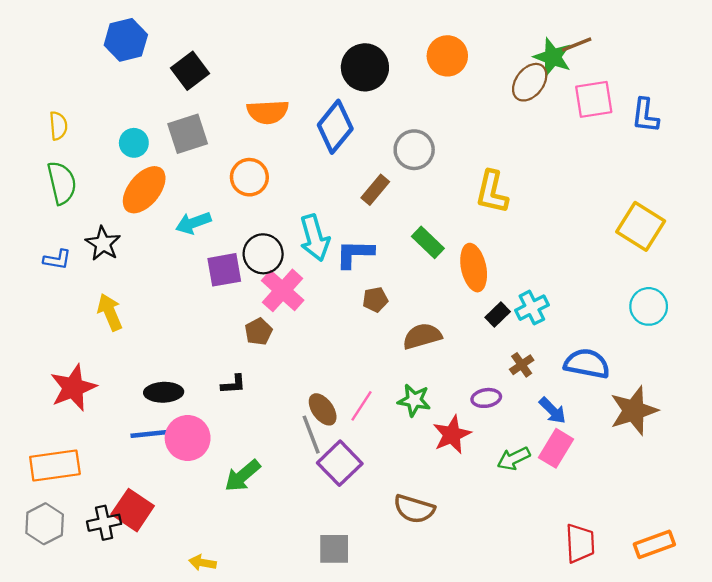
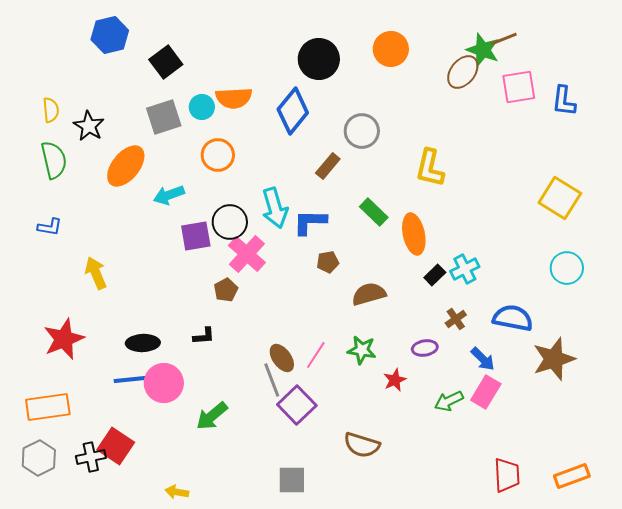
cyan circle: (134, 143) -> (202, 107), moved
black star: (103, 244) -> (89, 126), moved
red star: (452, 435) -> (395, 380), size x0.7

